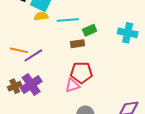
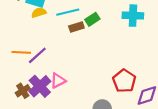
brown rectangle: (78, 44) -> (76, 27), moved
red pentagon: (81, 73) -> (124, 81), moved, turned -30
pink triangle: (72, 85) -> (58, 81), moved

